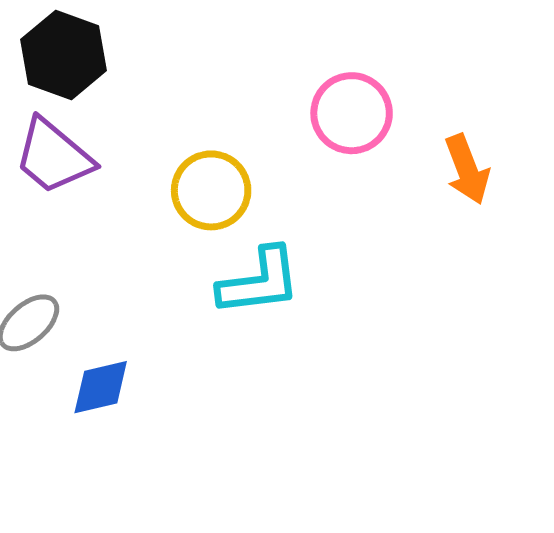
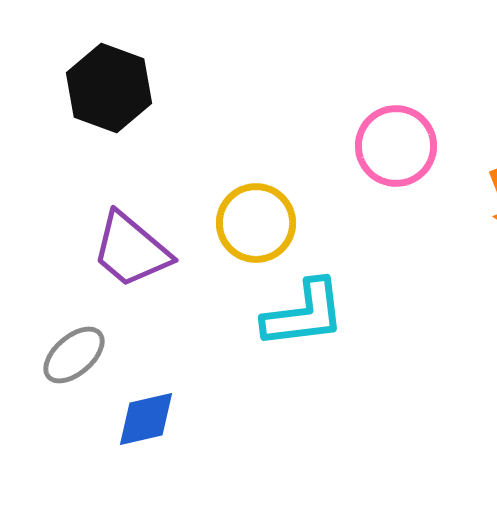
purple trapezoid: (54, 156) -> (131, 250), moved

